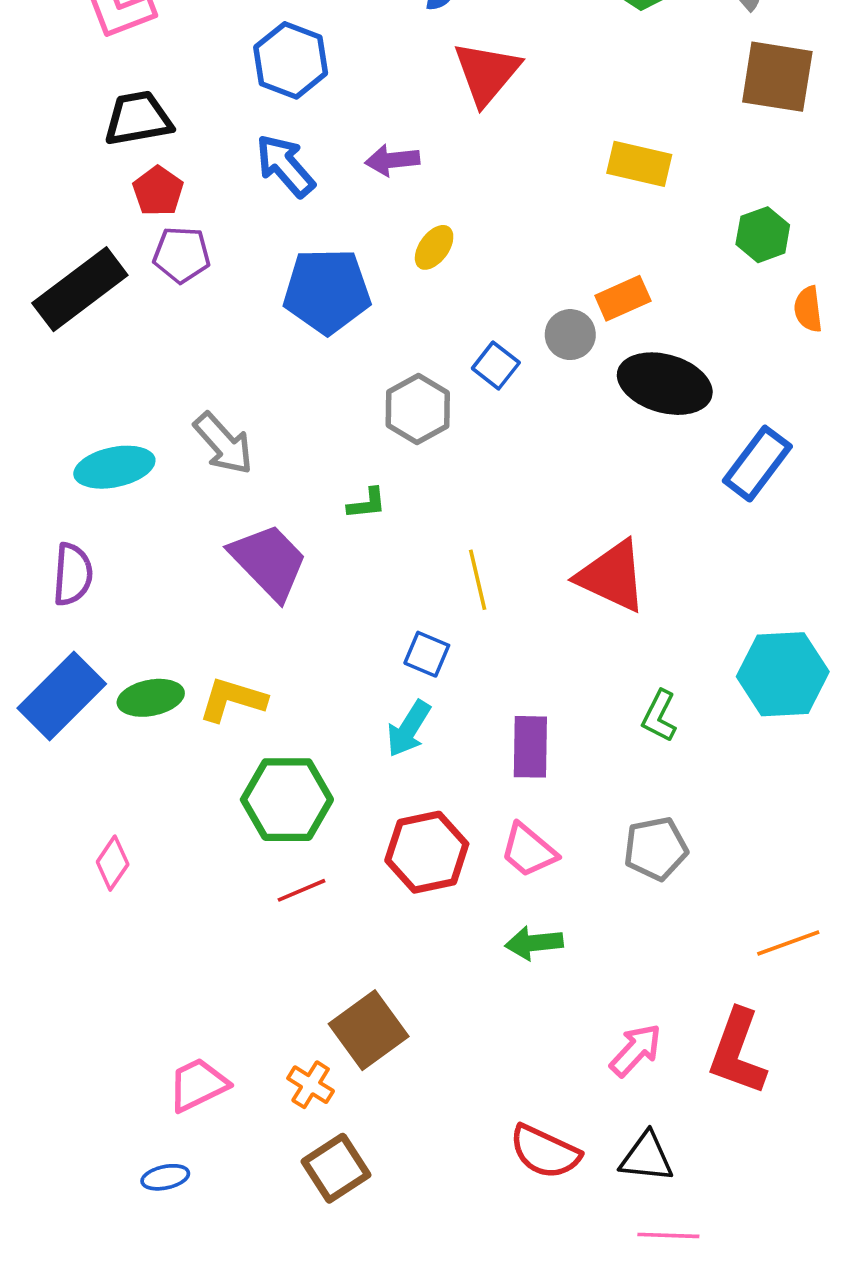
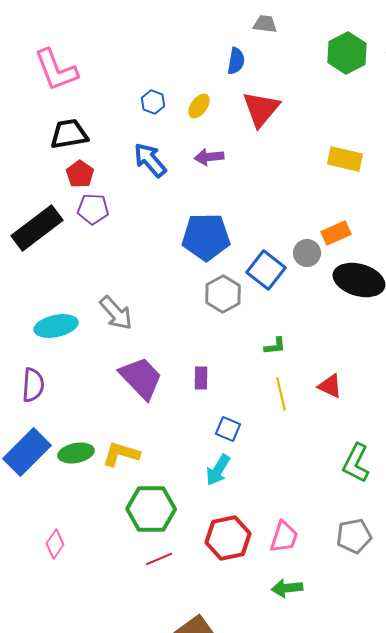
blue hexagon: (291, 60) -> (153, 102), size x0.6
yellow ellipse: (434, 247) -> (199, 106), moved
blue pentagon: (327, 291) -> (206, 237), moved
blue square: (496, 365) -> (266, 270), size x1.5
green L-shape: (367, 503) -> (275, 346), moved
red triangle: (612, 576) -> (330, 386), size x0.6
yellow line: (478, 580) -> (281, 394), moved
green L-shape: (659, 716) -> (356, 463), size x1.4
purple rectangle: (530, 747) -> (201, 378), moved, size x0.7
pink trapezoid: (529, 850) -> (284, 537), turned -112

